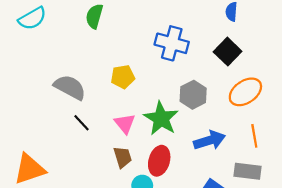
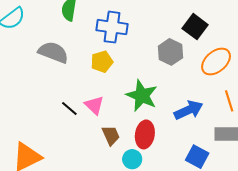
blue cross: (172, 43) -> (112, 27), moved
gray semicircle: (70, 87) -> (53, 52), moved
gray hexagon: (193, 95) -> (170, 52), moved
pink triangle: (125, 124) -> (94, 105), moved

